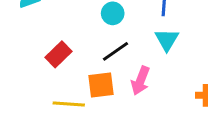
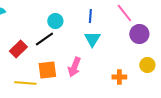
black line: (116, 51) -> (44, 39), moved

